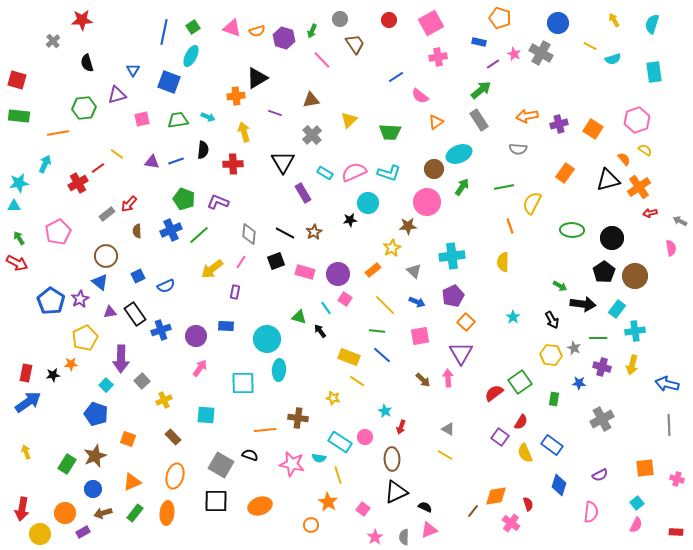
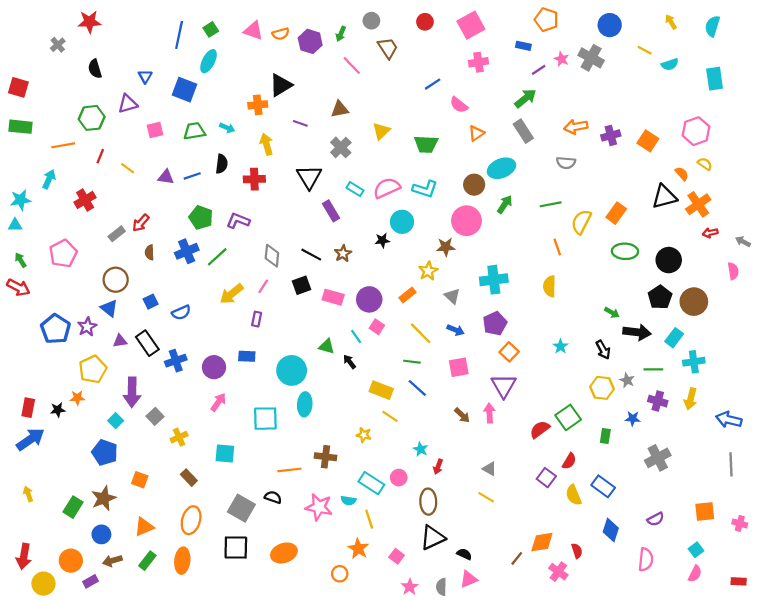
red line: (98, 168) -> (100, 156), moved, turned -32
orange rectangle: (565, 173) -> (616, 213), moved

